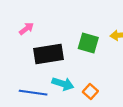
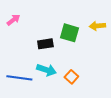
black rectangle: (49, 54) -> (45, 44), moved, size x0.6

